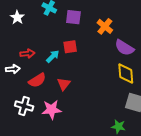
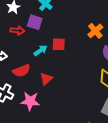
purple square: (73, 17) -> (35, 22), moved
red arrow: (27, 54) -> (17, 30), moved

